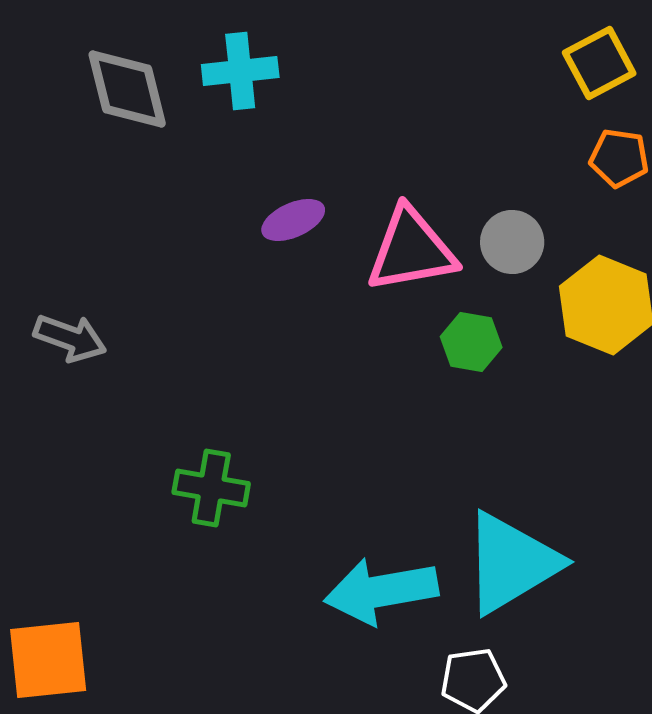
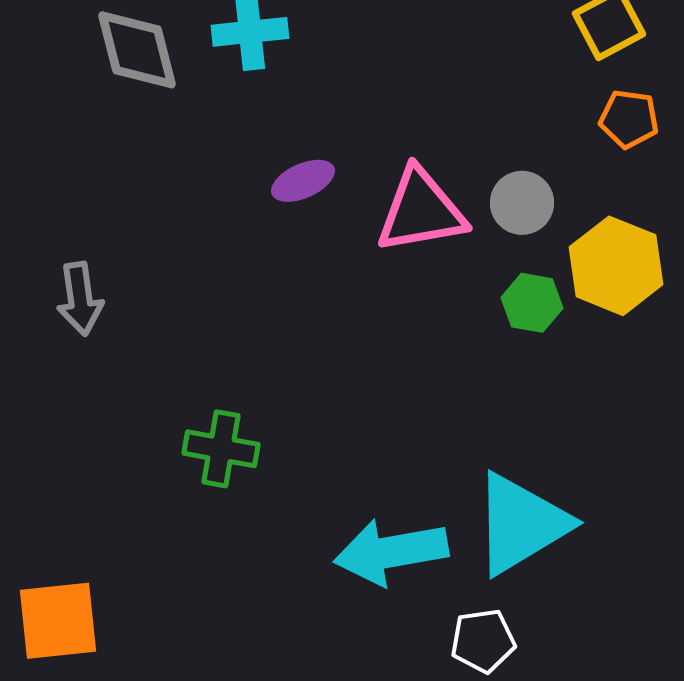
gray arrow: (70, 338) -> (80, 299), turned 62
green hexagon: (471, 342) -> (532, 303), moved

